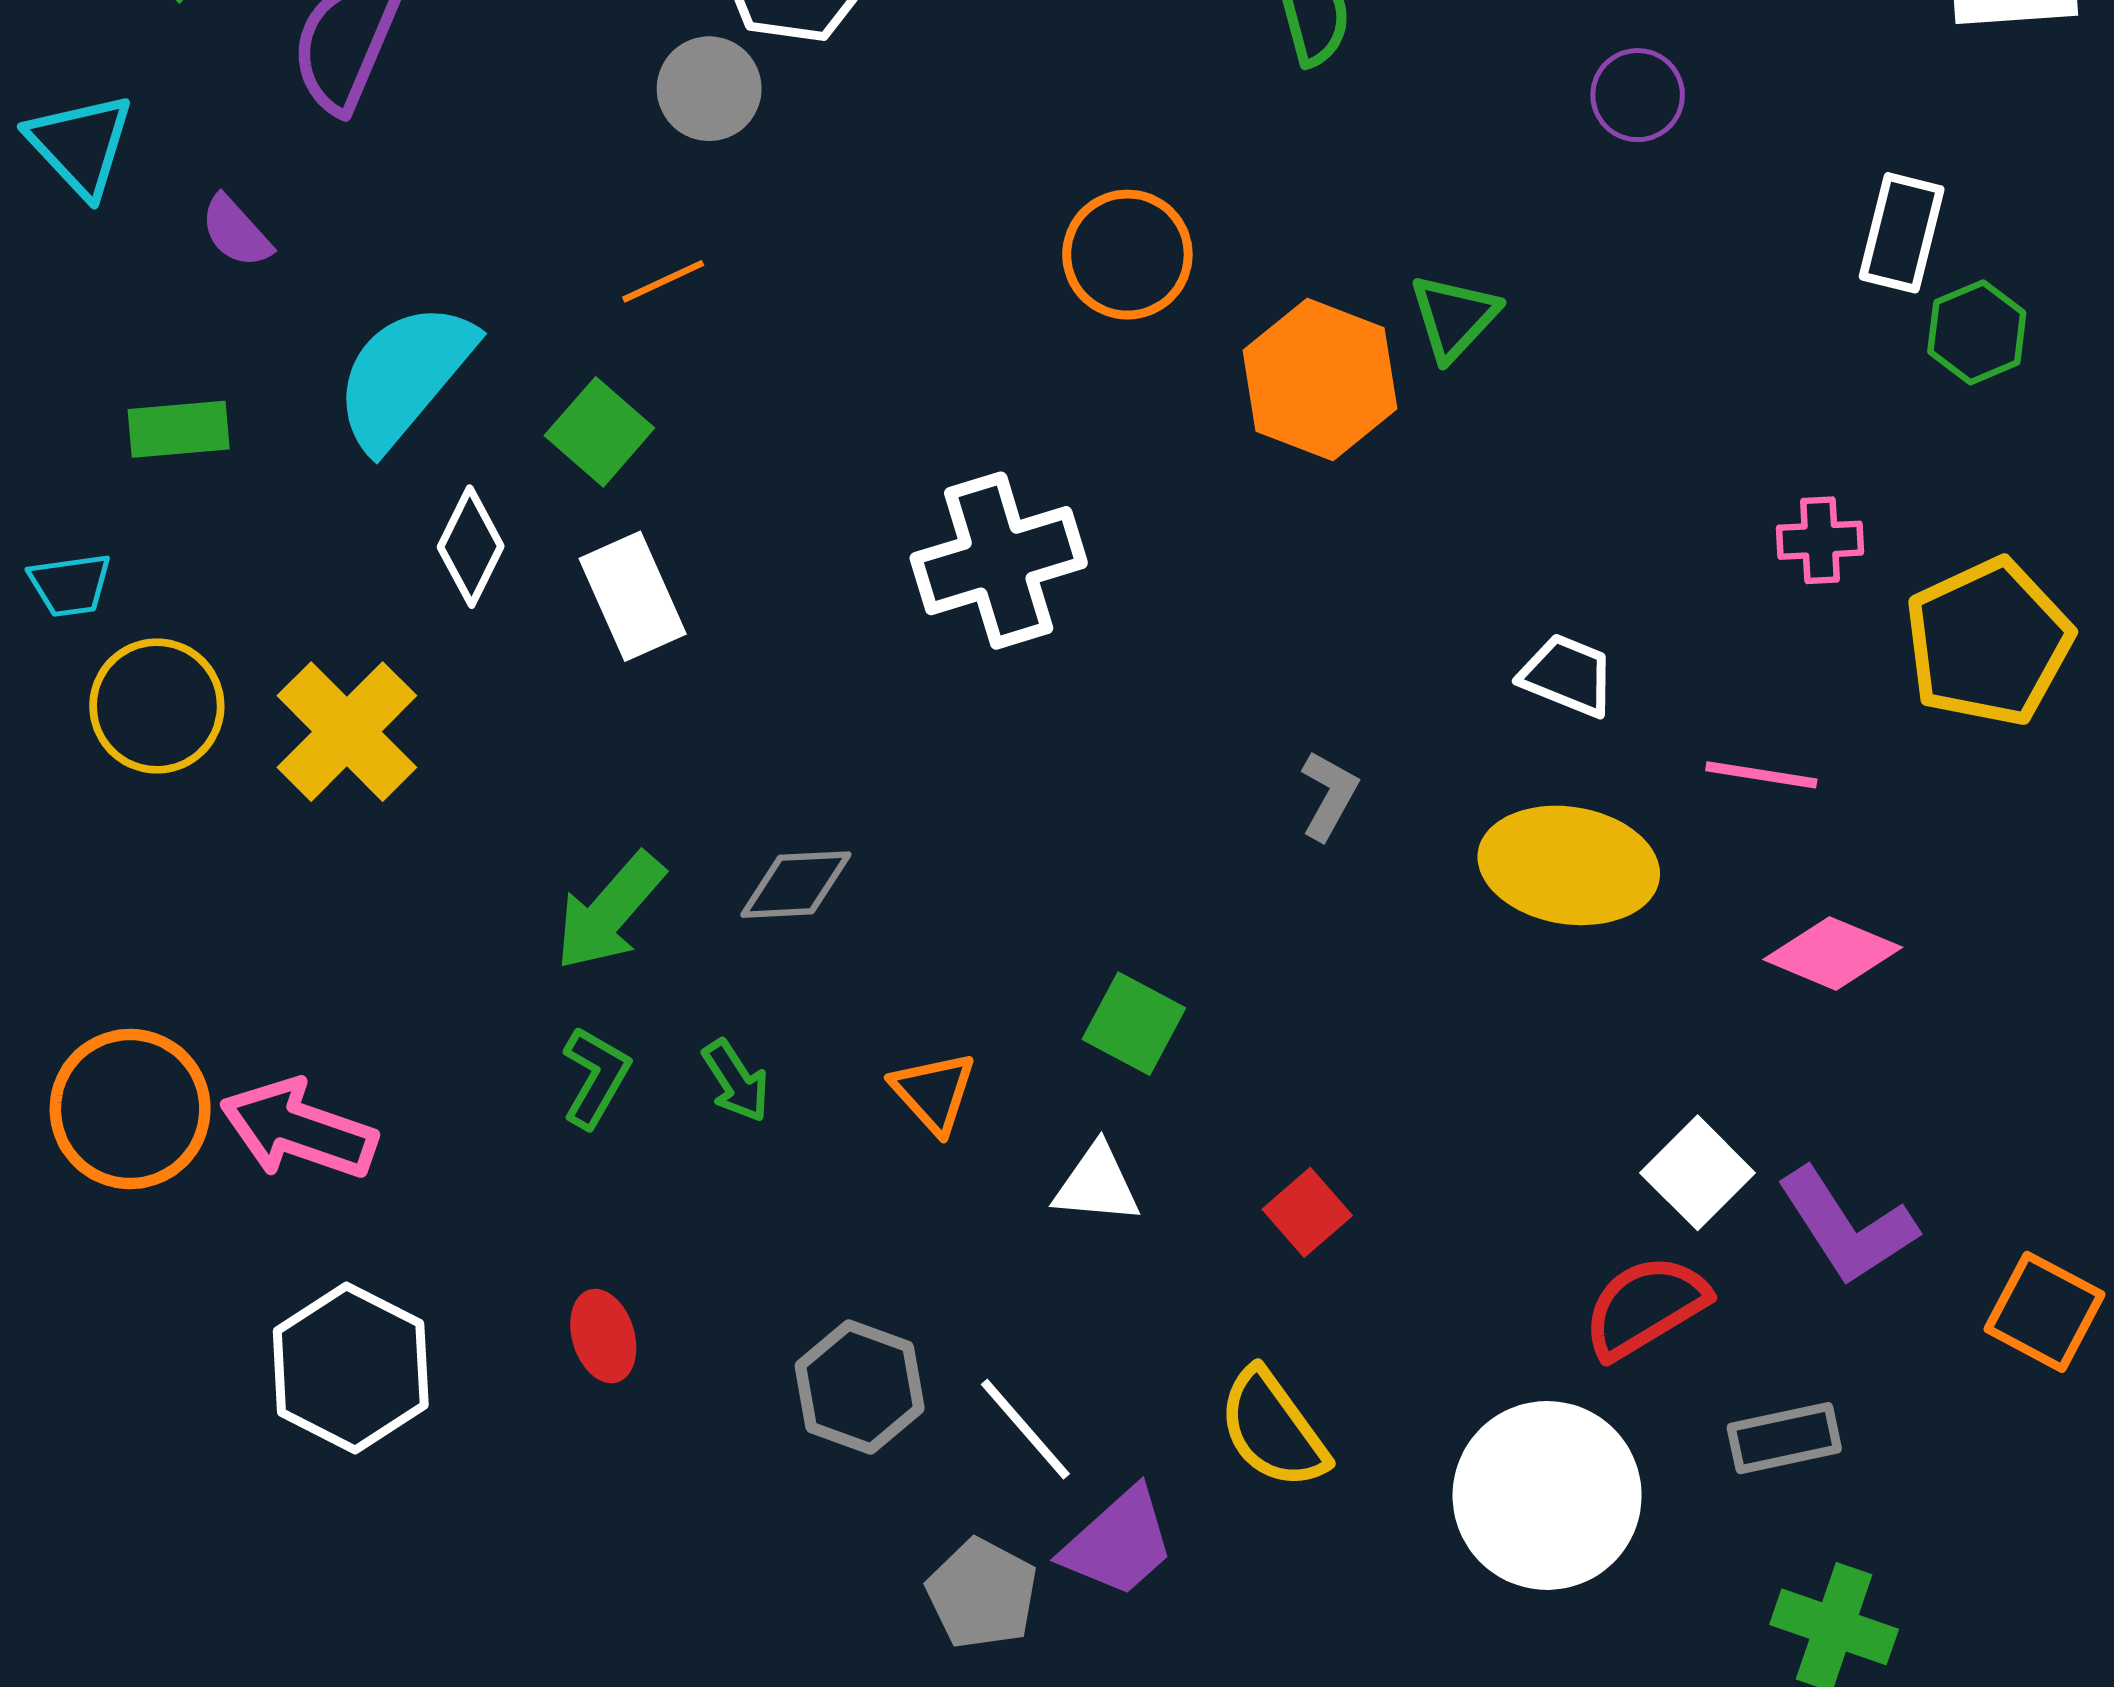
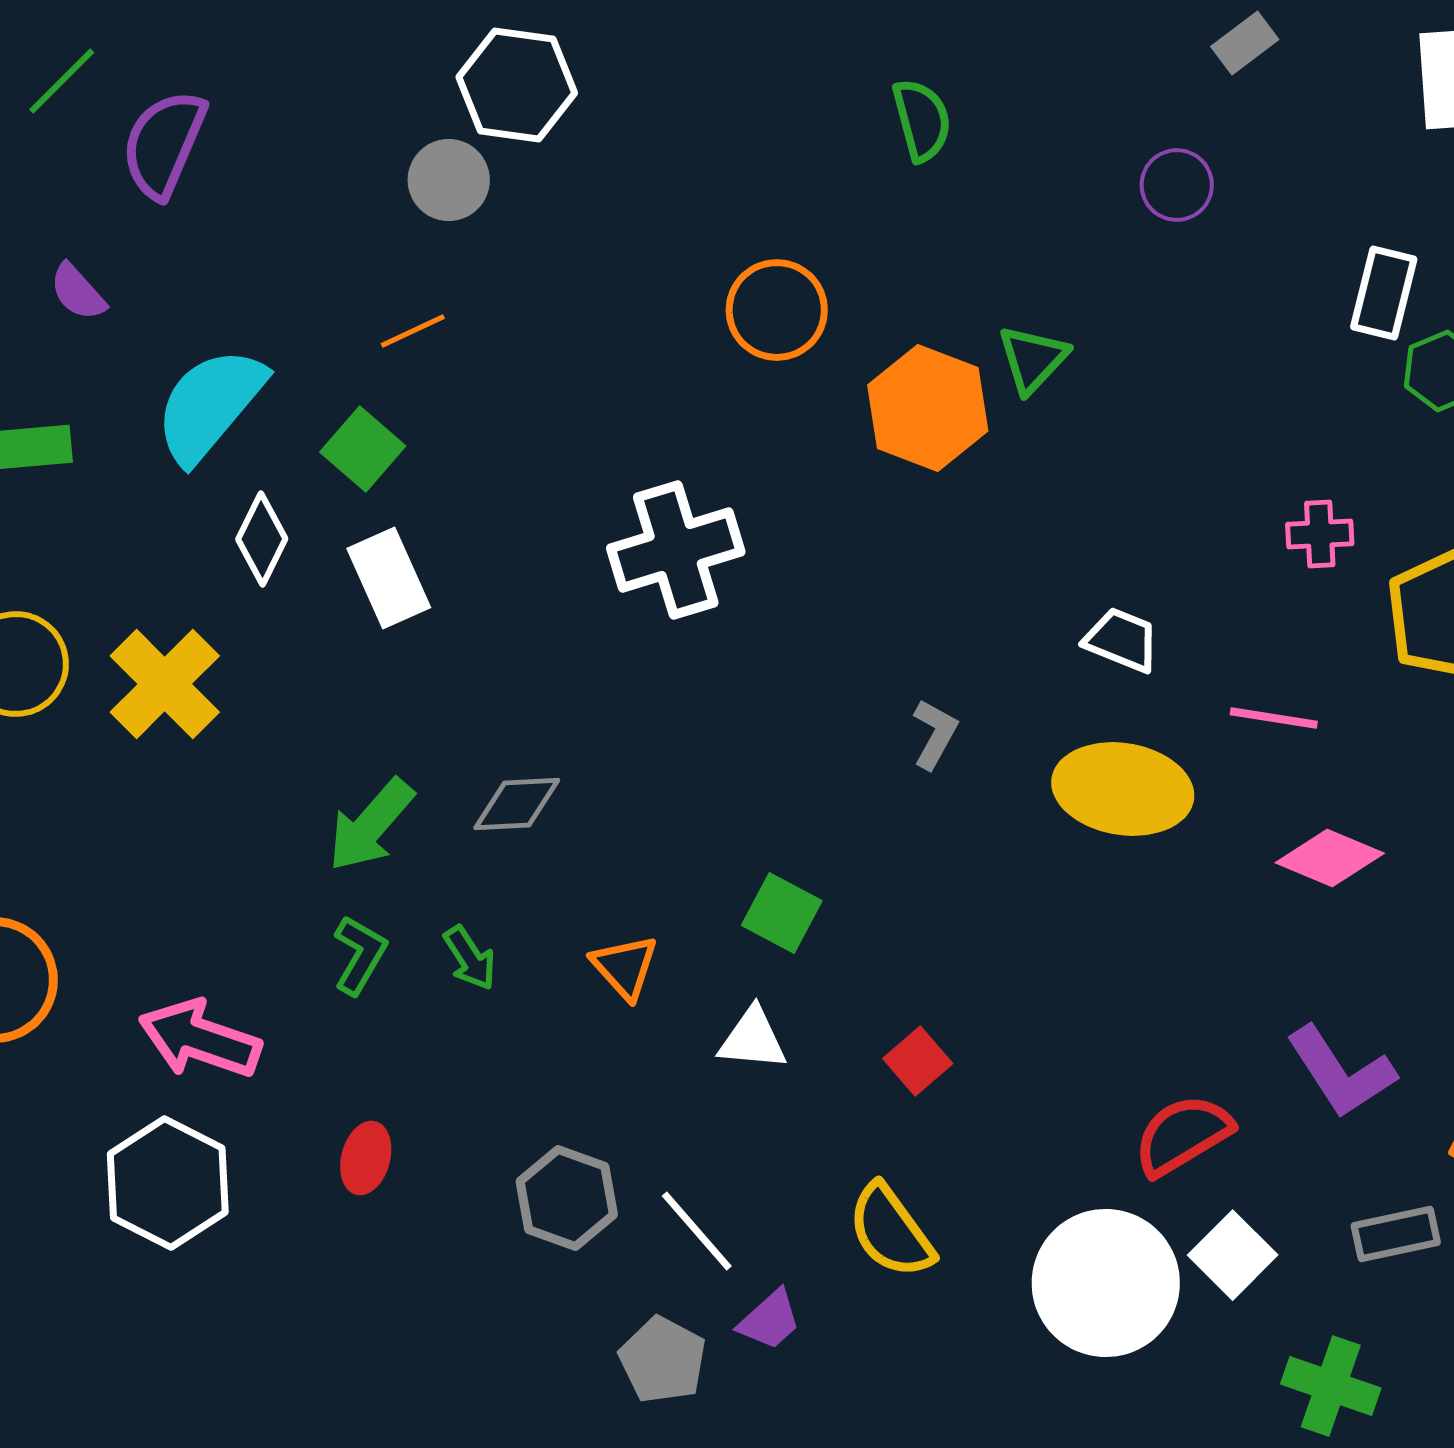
pink arrow: (298, 1129) -> (200, 1039), moved
white square: (1698, 1173) -> (1233, 1255), moved
red ellipse: (603, 1336) -> (366, 1158), turned 32
gray rectangle: (1784, 1438) -> (1396, 1234), moved
purple trapezoid: (1119, 1543) -> (770, 1320), size x0.7

